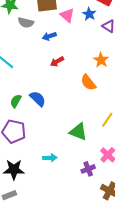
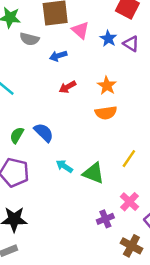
blue star: (89, 14) -> (108, 39), moved
orange star: (101, 60) -> (107, 86), moved
orange semicircle: (88, 82) -> (106, 113), turned -60
cyan arrow: (50, 158) -> (64, 166), moved, turned -144

